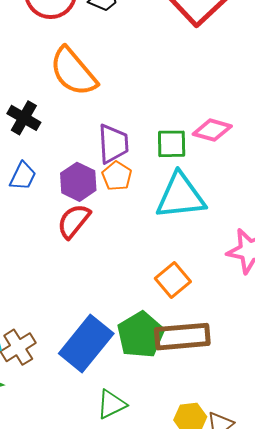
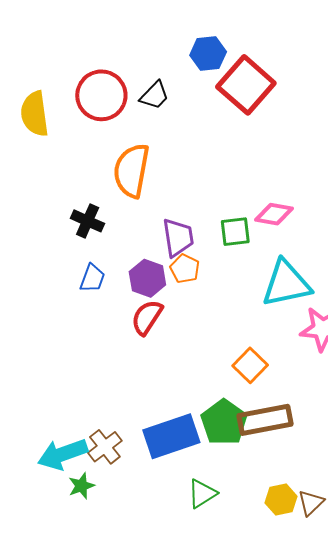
orange semicircle: (73, 72) -> (132, 171), turned 56
cyan triangle: (181, 196) -> (286, 284), moved
blue rectangle: (86, 343) -> (171, 436), turned 38

